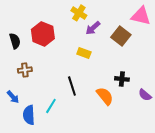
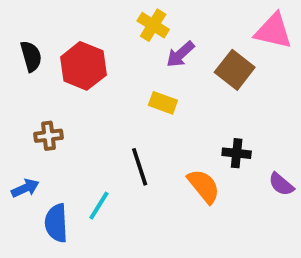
black semicircle: (15, 41) -> (31, 56), moved
blue arrow: (13, 97) -> (25, 188), turned -72

